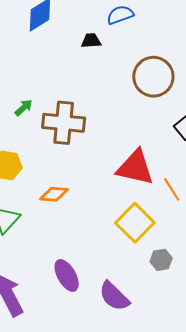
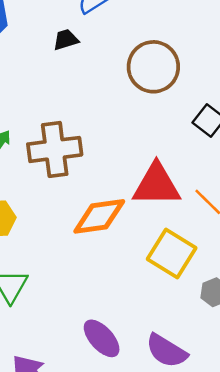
orange diamond: (54, 194) -> (99, 216), moved, size x1.5

